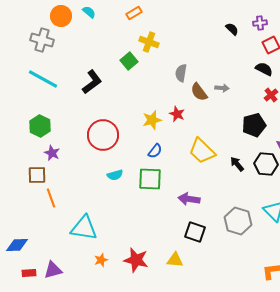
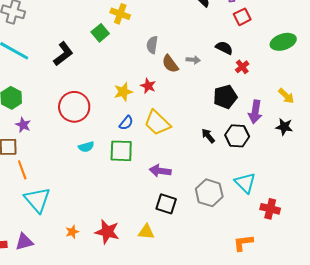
black semicircle: (264, 69) -> (224, 48), moved
yellow trapezoid: (202, 151) -> (157, 123), moved
cyan triangle: (84, 228) -> (37, 200), moved, turned 40

